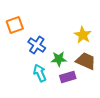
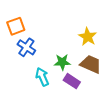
blue cross: (37, 45) -> (26, 47), moved
purple rectangle: (68, 77) -> (72, 81), turned 49

